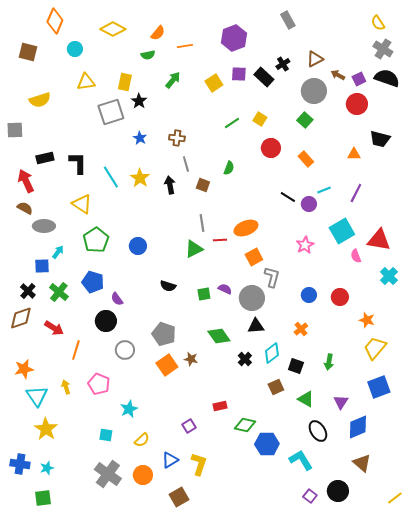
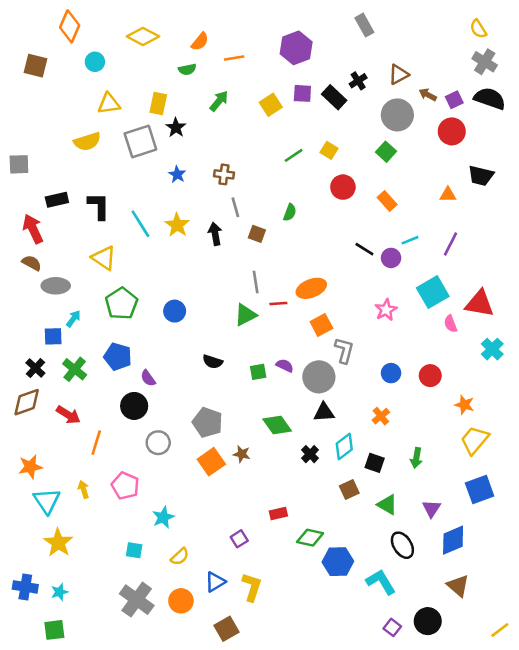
yellow semicircle: (40, 100) -> (87, 142), moved

